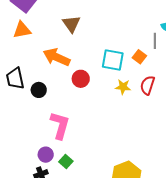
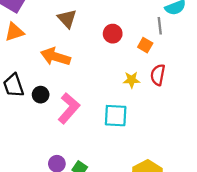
cyan square: (113, 60) -> (116, 116), moved
red circle: (81, 79) -> (113, 34), moved
pink L-shape: (60, 125) -> (69, 108), moved, turned 32

